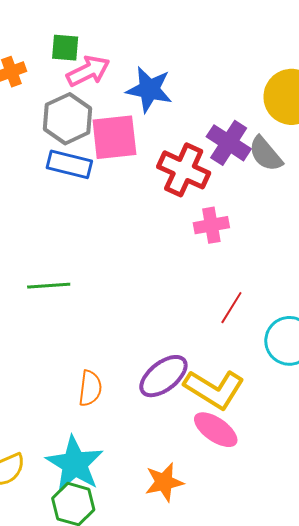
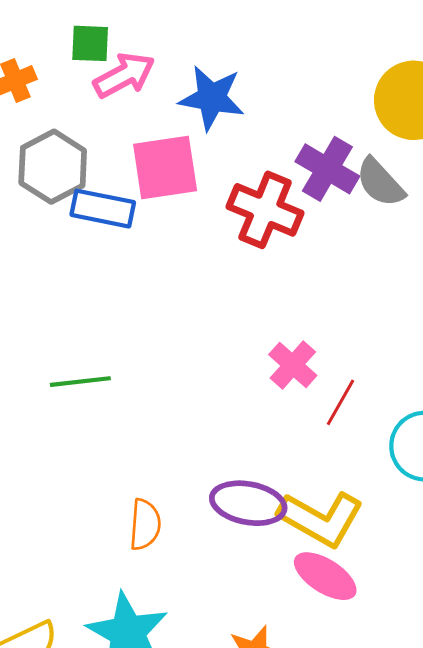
gray hexagon: (68, 119) -> (53, 167), moved
pink cross: (211, 225) -> (293, 365), moved, turned -36
purple ellipse: (163, 376) -> (248, 503), turned 51

